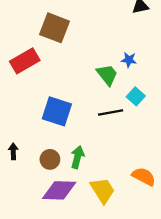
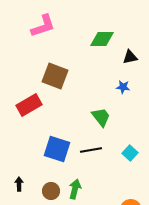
blue star: (129, 60) -> (123, 87), moved
cyan square: (136, 96) -> (130, 153), moved
black line: (111, 112) -> (91, 150), moved

